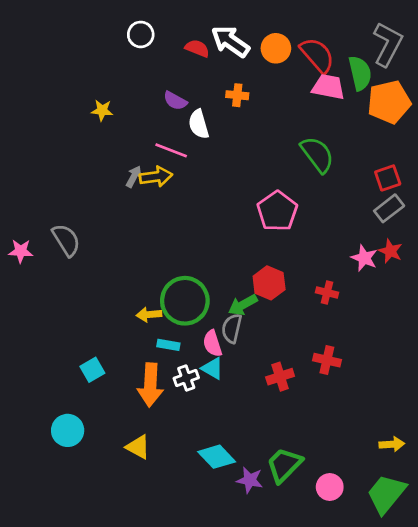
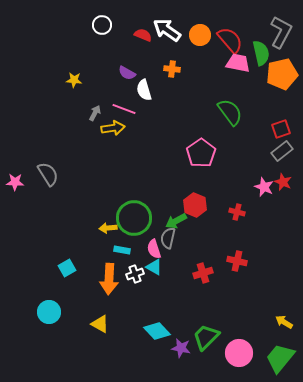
gray arrow: (134, 177) -> (95, 113), moved
yellow arrow: (392, 444) -> (284, 322), turned -144
pink circle: (330, 487) -> (239, 353), size x1.4

